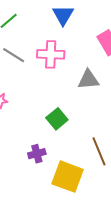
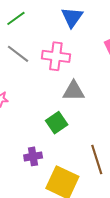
gray triangle: (88, 80) -> (74, 91), moved

